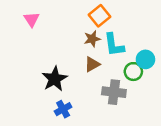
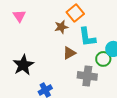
brown star: (92, 39) -> (61, 27), moved
black star: (55, 79) -> (23, 65), moved

